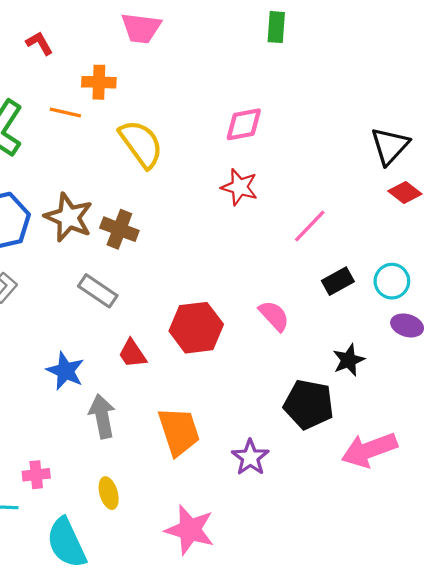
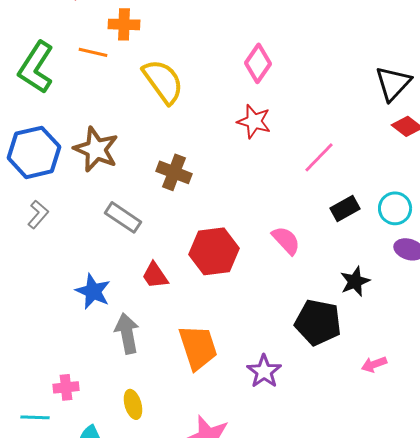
pink diamond: (244, 124) -> (258, 63), turned -45
brown cross: (119, 229) -> (174, 172), moved
pink arrow: (369, 450) -> (374, 364), size x0.5

